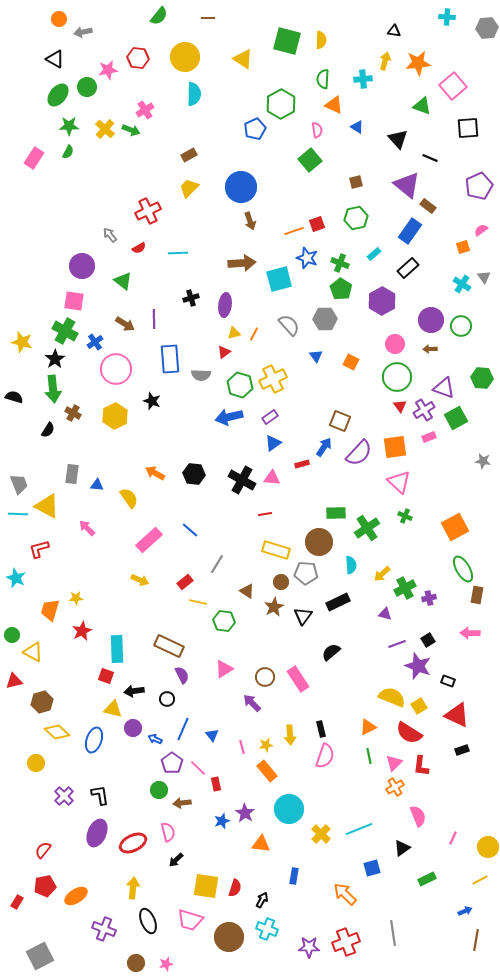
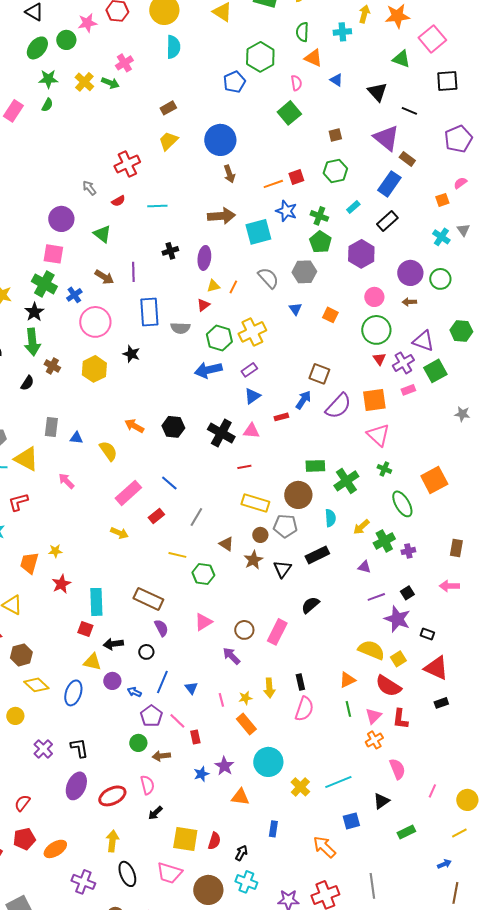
green ellipse: (463, 569) -> (402, 504), moved
red rectangle: (185, 582) -> (156, 516), moved
pink rectangle: (298, 679) -> (277, 632), turned 60

